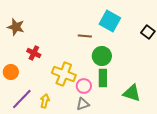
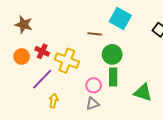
orange circle: (11, 72) -> (22, 56), moved
yellow cross: (64, 74) -> (67, 61), moved
purple line: (22, 99) -> (42, 79), moved

